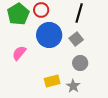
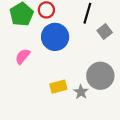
gray square: (76, 39) -> (105, 32), moved
gray circle: (80, 63) -> (100, 76), moved, size x1.6

